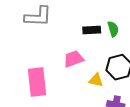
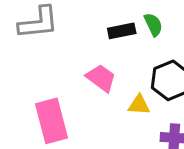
pink trapezoid: (74, 59) -> (101, 78), turned 65

